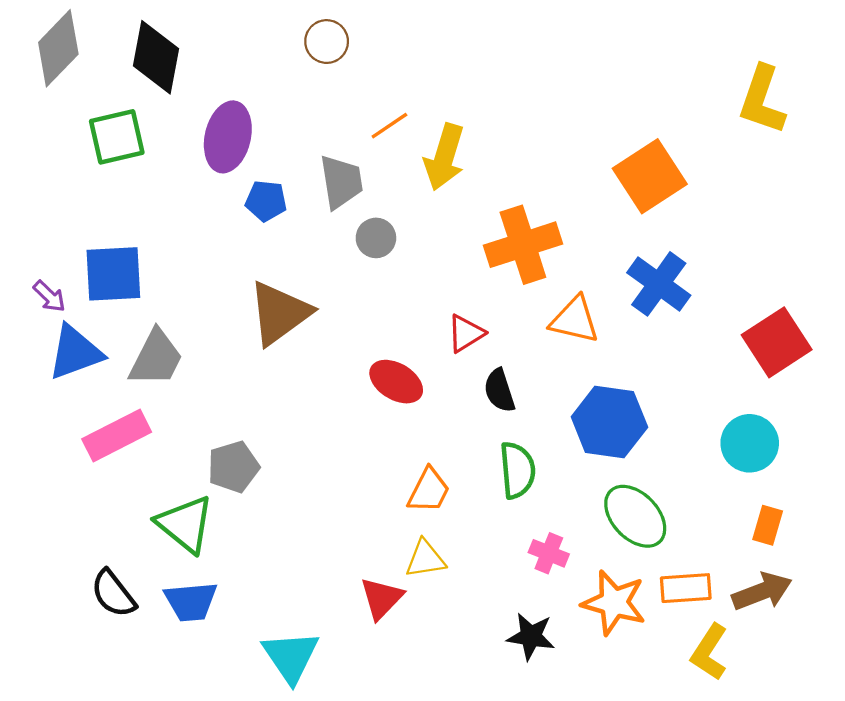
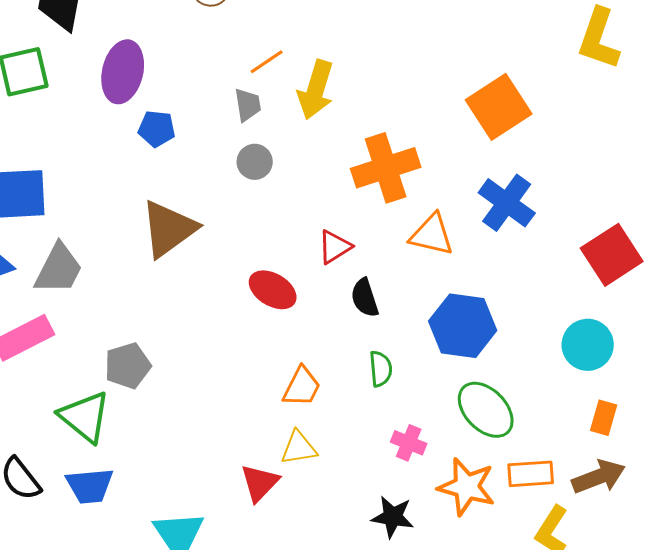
gray trapezoid: (341, 182) -> (248, 105), moved, size x0.7
green semicircle: (517, 470) -> (381, 369), size x0.7

